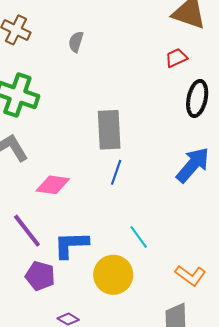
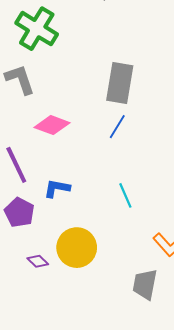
blue L-shape: (71, 245) -> (57, 188), size x0.7
yellow circle: (113, 275) -> (77, 248), moved

